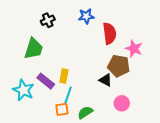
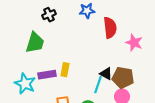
brown pentagon: (119, 66) -> (123, 78), moved
purple rectangle: (46, 81) -> (47, 75), turned -48
cyan line: (68, 95) -> (98, 85), moved

